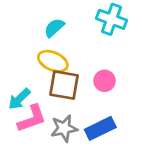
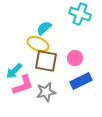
cyan semicircle: (54, 28) -> (44, 28), moved
blue rectangle: (100, 128) -> (81, 81), moved

